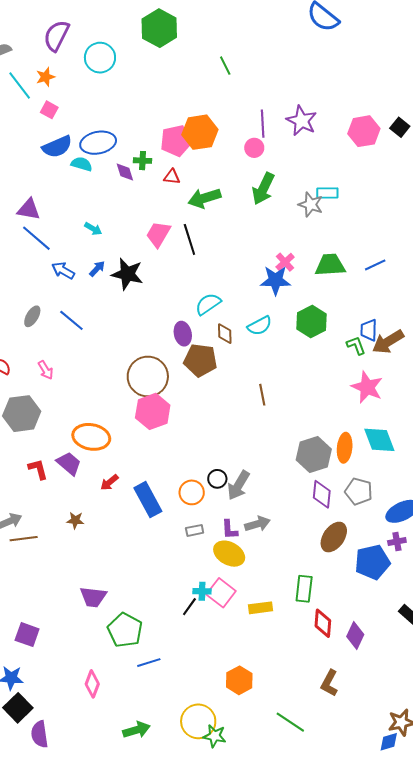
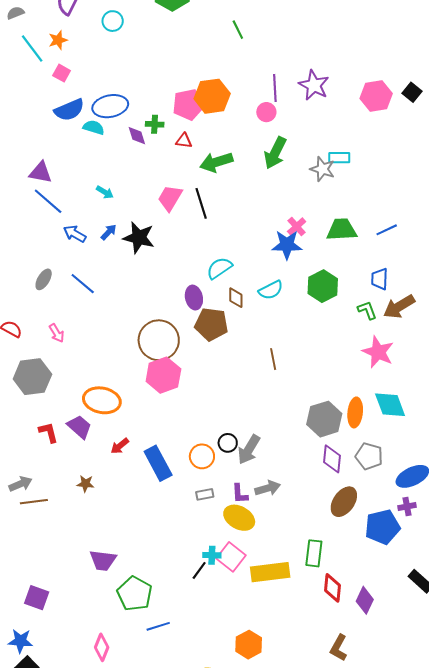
cyan circle: (100, 58) -> (113, 21), size x0.7
blue trapezoid: (369, 330) -> (380, 279), moved
yellow rectangle: (260, 608) -> (270, 572), size x1.6

